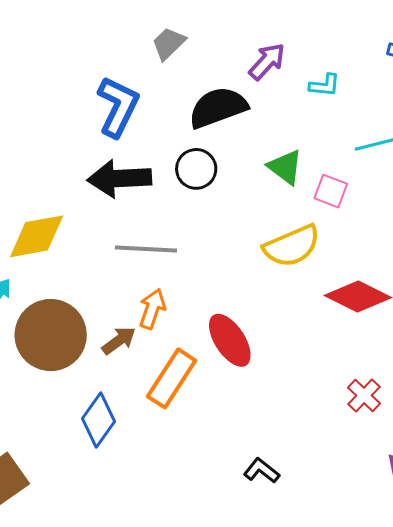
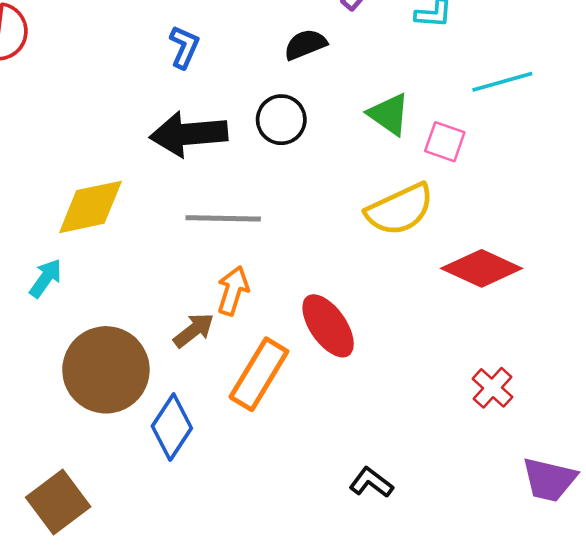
blue L-shape: (118, 107) -> (184, 47), size x0.6
black semicircle: (218, 107) -> (305, 44), size x0.6
brown circle: (51, 335) -> (106, 370), moved

